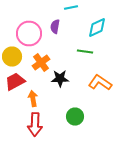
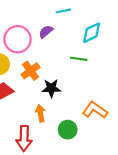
purple semicircle: (55, 26) -> (46, 32), turned 40
orange L-shape: (100, 82) -> (95, 110), moved
orange arrow: (33, 98) -> (40, 113), moved

